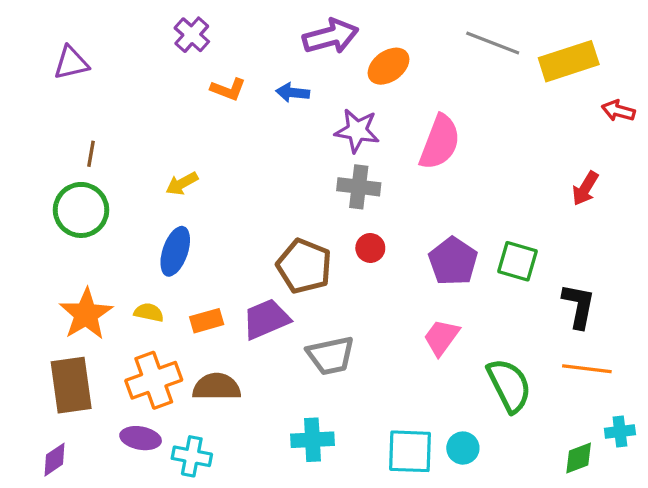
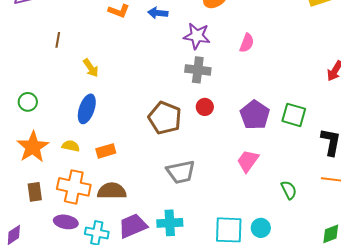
pink semicircle: (440, 142) -> (247, 43), size x0.6
brown line: (91, 154) -> (58, 40), moved
yellow arrow: (182, 184) -> (91, 68), turned -96
green circle: (81, 210) -> (28, 102), moved, size x0.6
purple trapezoid: (266, 319) -> (133, 226), moved
orange cross: (154, 380) -> (74, 187), turned 32
brown rectangle: (71, 385) -> (35, 192), moved, size x0.6
green semicircle: (509, 385) -> (289, 190), size x0.6

